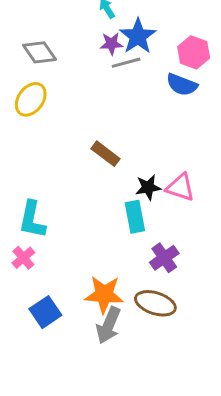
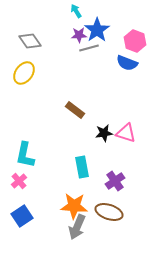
cyan rectangle: (135, 217) -> (82, 167), moved
blue square: (45, 312) -> (22, 216), moved

